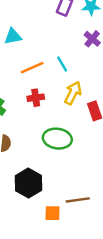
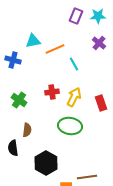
orange line: (32, 68) -> (55, 49), moved
yellow arrow: (73, 93) -> (74, 97), moved

